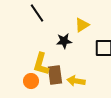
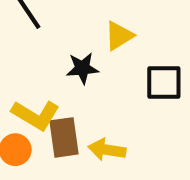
yellow L-shape: (41, 64) -> (36, 115), turned -75

